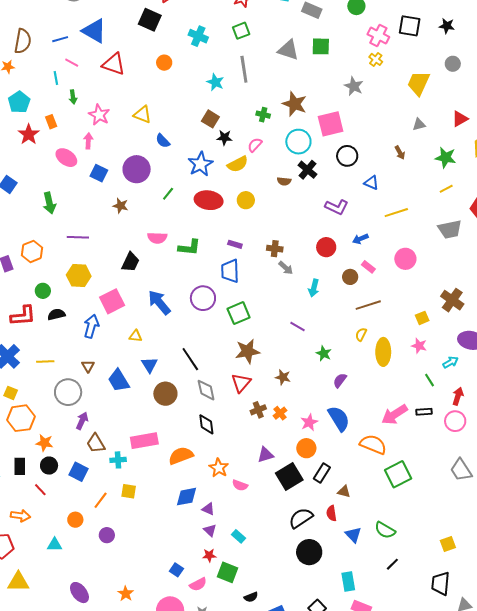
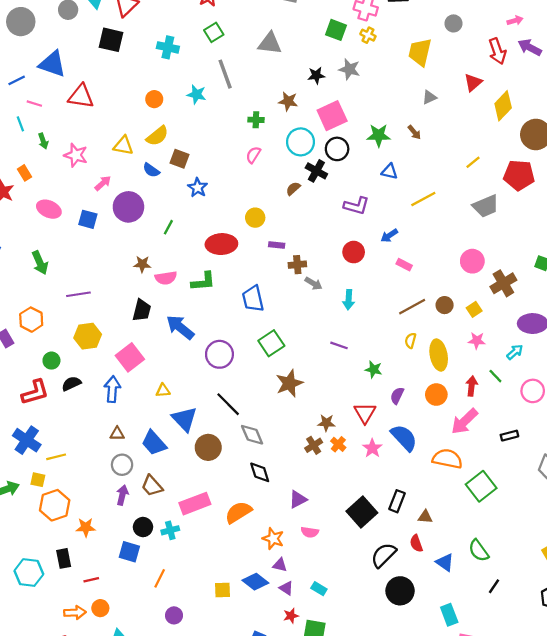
green square: (321, 46) -> (336, 30), moved, turned 30
orange circle: (164, 63) -> (154, 99), moved
brown star: (295, 104) -> (288, 101), size x0.7
brown square: (210, 119) -> (179, 159), moved
black star: (224, 138) -> (316, 75), moved
pink arrow: (88, 141) -> (103, 183), moved, turned 56
black circle: (347, 156) -> (337, 149), moved
green star: (446, 158) -> (379, 135), moved
blue star: (200, 164) -> (198, 188), size x0.7
yellow semicircle: (238, 164) -> (157, 136), moved
brown semicircle: (284, 181) -> (293, 189), turned 144
red ellipse: (209, 200) -> (221, 244), moved
brown star: (120, 206) -> (142, 264), moved
purple rectangle: (235, 244) -> (277, 245), moved
pink circle: (405, 259) -> (472, 261), moved
brown circle: (350, 277) -> (445, 305), moved
purple circle: (203, 298) -> (219, 354), moved
brown cross: (452, 300) -> (503, 283), turned 35
blue arrow: (159, 302) -> (180, 327), moved
yellow line: (45, 361) -> (56, 457), moved
blue triangle: (149, 365) -> (184, 419), size x1.4
brown triangle: (88, 366) -> (117, 434), turned -48
brown star: (283, 377) -> (326, 423), moved
red triangle: (241, 383) -> (365, 413), moved
gray circle: (68, 392) -> (122, 465), moved, size x0.7
red arrow: (458, 396) -> (472, 386), moved
black rectangle: (424, 412) -> (509, 436), moved
pink circle: (455, 421) -> (533, 391), moved
brown trapezoid: (96, 443) -> (152, 486), moved
orange circle: (306, 448) -> (436, 395), moved
purple triangle: (265, 455) -> (298, 499), moved
black circle: (49, 466) -> (143, 527), moved
orange star: (219, 468) -> (273, 539), moved
red line: (40, 490) -> (91, 580), turned -48
yellow square: (129, 491) -> (222, 590), moved
blue diamond: (186, 497) -> (255, 582), moved, turned 60
orange circle: (75, 520) -> (100, 608), moved
green semicircle: (385, 530) -> (479, 551), turned 35

